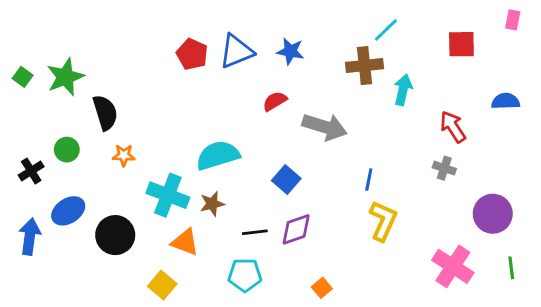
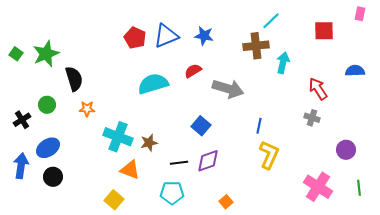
cyan semicircle: (218, 155) -> (153, 84), moved
purple circle: (493, 214) -> (346, 150), size x0.7
black circle: (115, 235) -> (53, 177), moved, size x0.7

